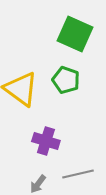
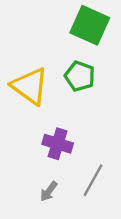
gray line: (78, 174) -> (93, 180), turned -48

